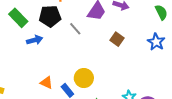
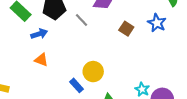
blue star: (156, 42) -> (157, 23), moved
orange triangle: (46, 83) -> (41, 60), moved

